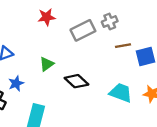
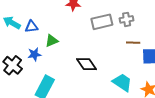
green triangle: (47, 64) -> (52, 41), moved

